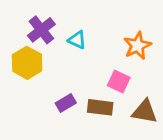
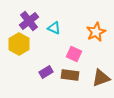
pink square: (119, 81) -> (74, 54), moved
brown triangle: (145, 112) -> (101, 78), turned -30

